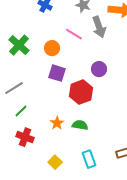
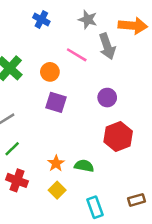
red hexagon: (81, 92) -> (118, 137), moved
yellow square: (55, 162) -> (57, 190), moved

